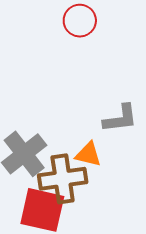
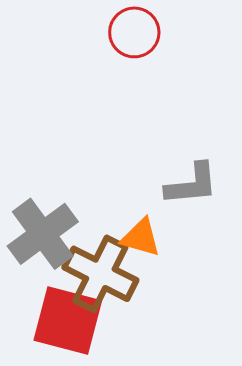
brown cross: (63, 179) -> (100, 274), turned 33

